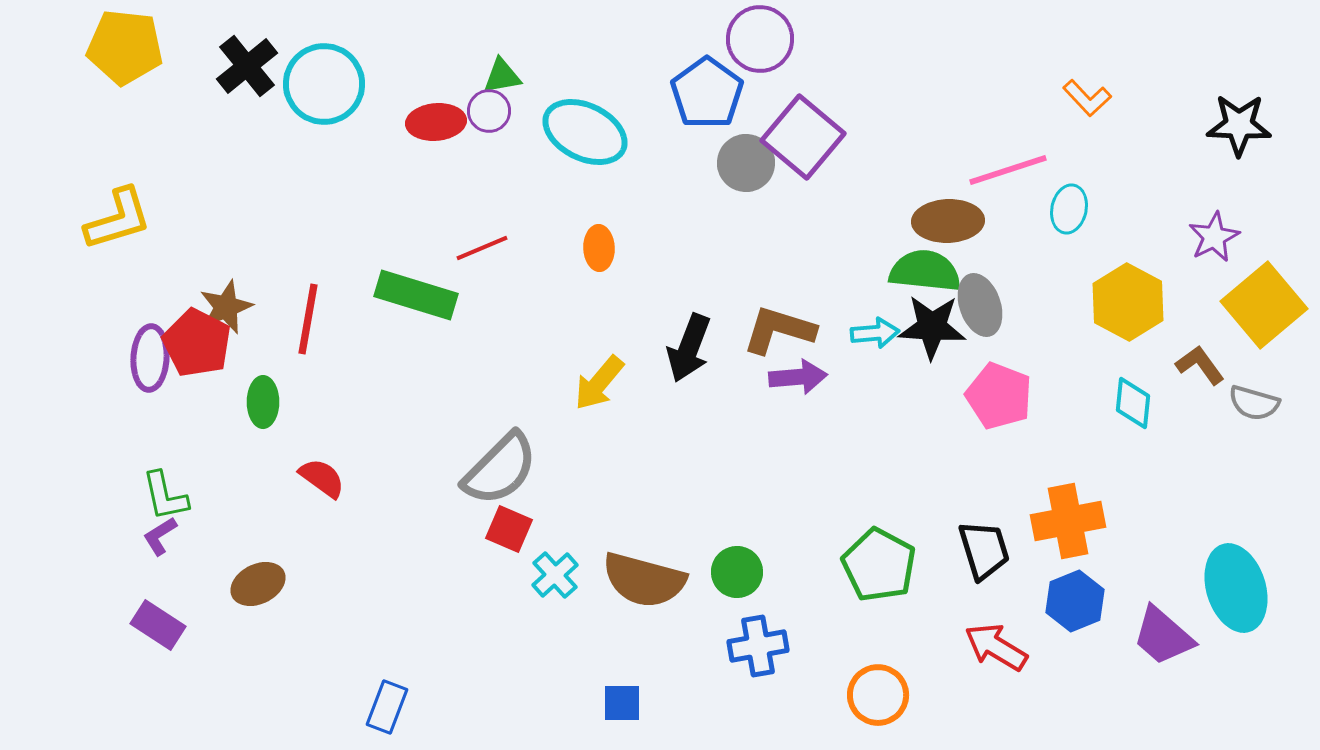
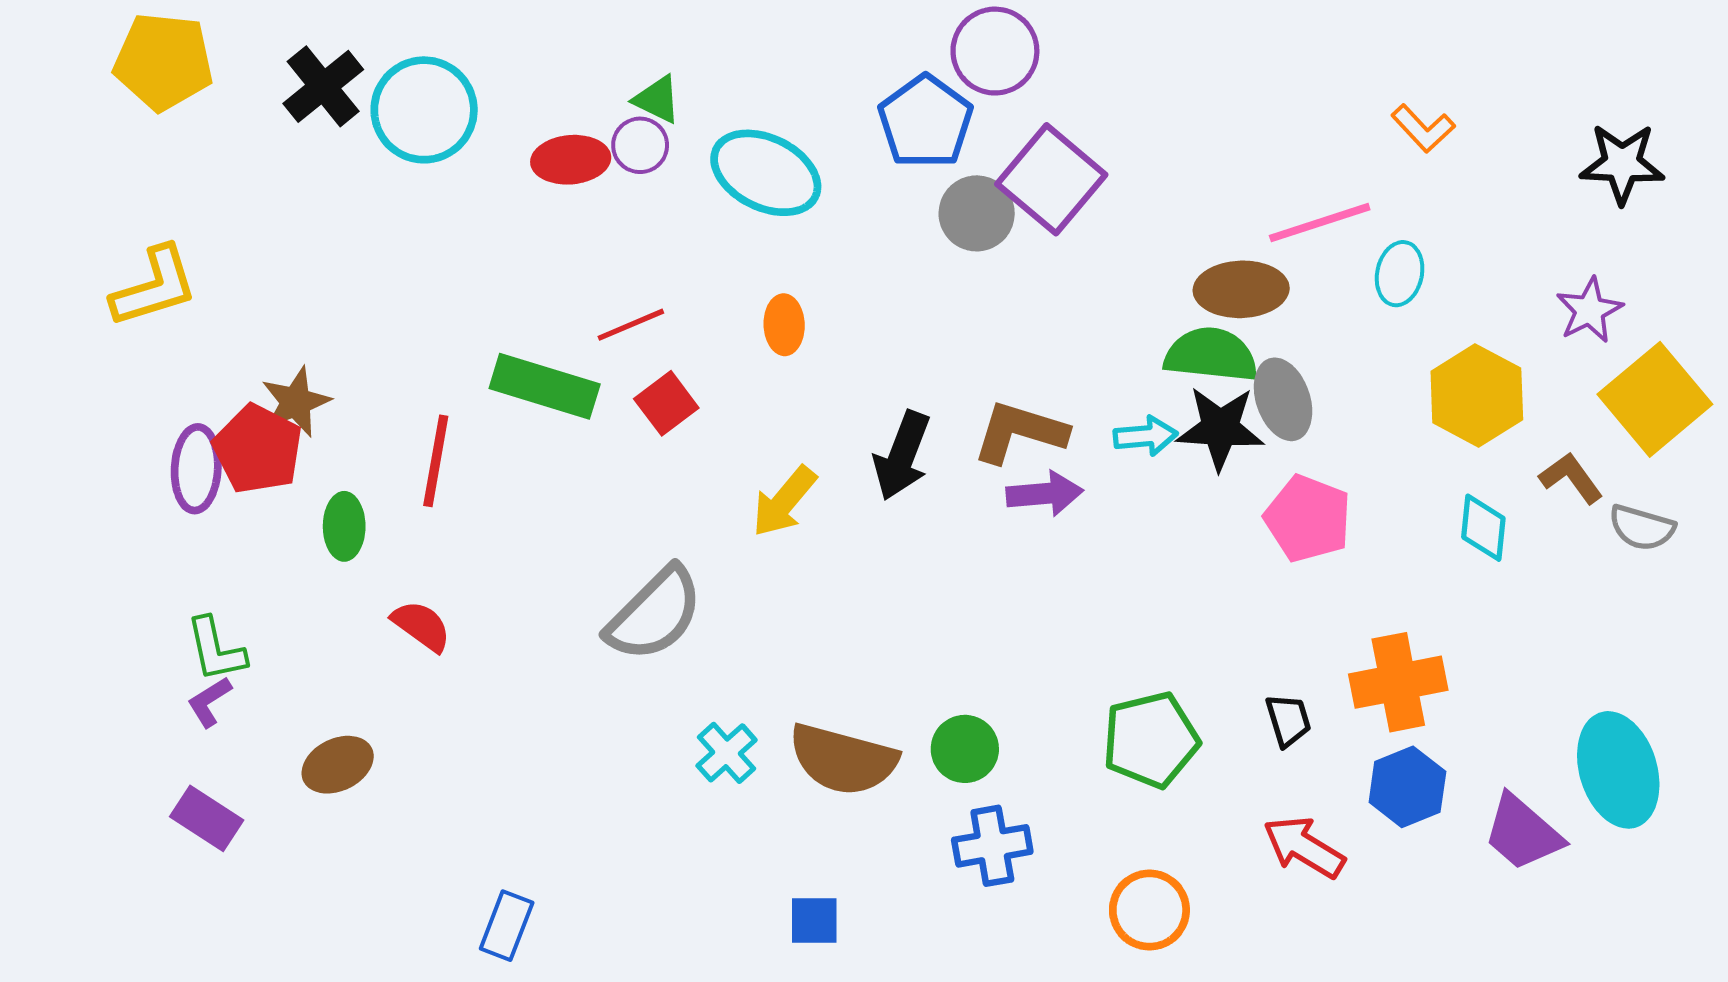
green triangle: (502, 76) -> (657, 99), turned 36
red line: (308, 319) -> (436, 461), moved
red square: (509, 529) -> (666, 403), moved, turned 30
black trapezoid: (984, 550) -> (1288, 720), size x0.7
green pentagon: (879, 565) -> (1151, 740), turned 30

